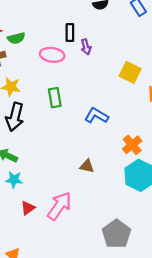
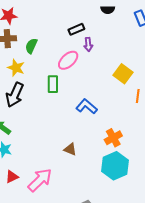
black rectangle: (70, 33) -> (76, 29), turned 56
green semicircle: (16, 38) -> (31, 46), moved, turned 119
pink ellipse: (52, 55) -> (68, 60), moved, turned -60

